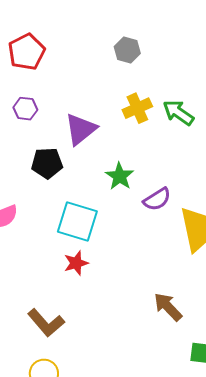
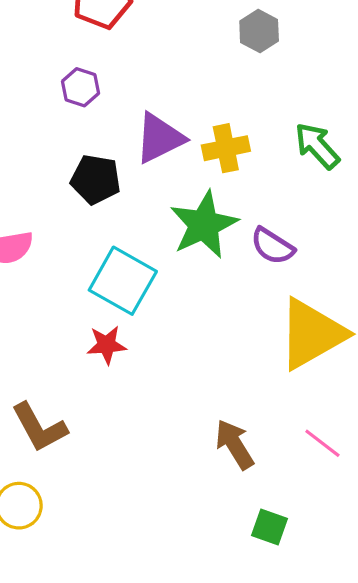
yellow cross: (137, 108) -> (226, 148), moved
green star: (120, 176) -> (204, 225), size x1.5
purple semicircle: (157, 199) -> (272, 246), moved, turned 52

